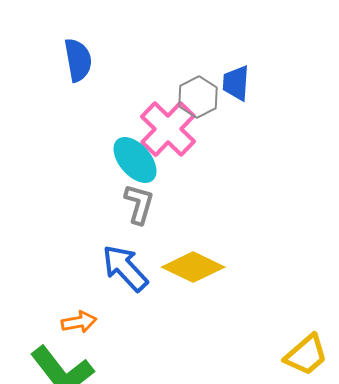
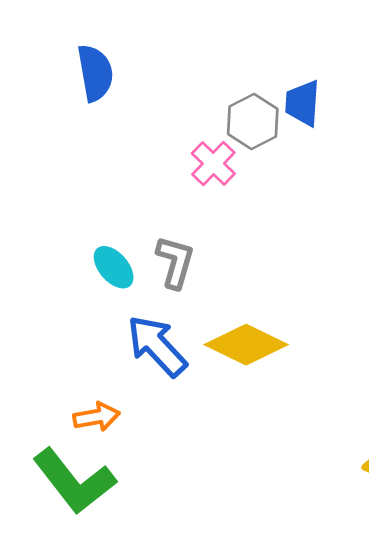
pink cross: (168, 129) -> (213, 164), size x0.6
cyan ellipse: (135, 160) -> (114, 267), moved, size x0.7

